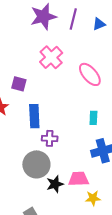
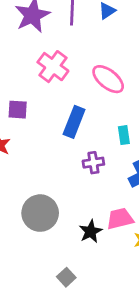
blue rectangle: (34, 116) -> (74, 122), moved, turned 35
purple cross: (50, 138) -> (93, 163), moved
gray circle: (36, 164) -> (40, 213), moved

